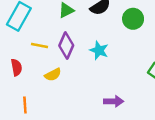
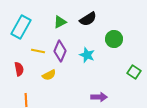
green circle: (133, 19) -> (114, 39), moved

